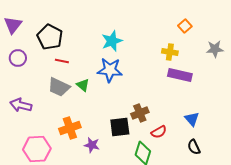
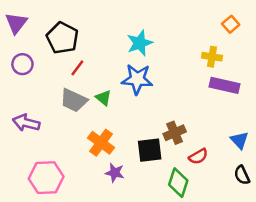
red line: (62, 61) -> (77, 68), turned -64
orange cross: (70, 128) -> (101, 143), moved, turned -35

